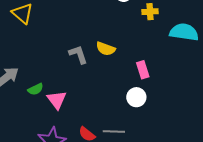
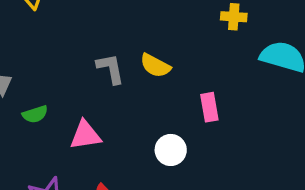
white circle: (136, 97) -> (171, 150), moved
pink triangle: (57, 100) -> (85, 135), moved, turned 50

